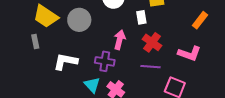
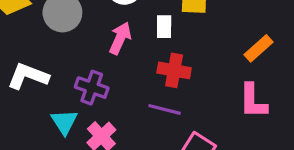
pink arrow: (120, 40) -> (120, 38), moved
red cross: (152, 42) -> (174, 70), turned -36
pink L-shape: (189, 53) -> (253, 101), moved, turned 60

